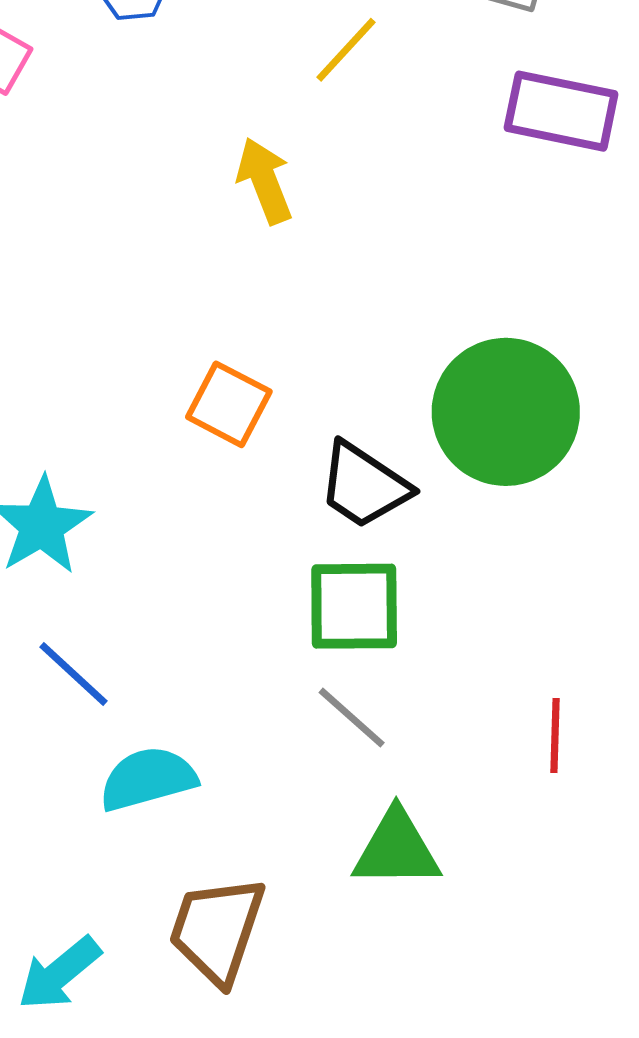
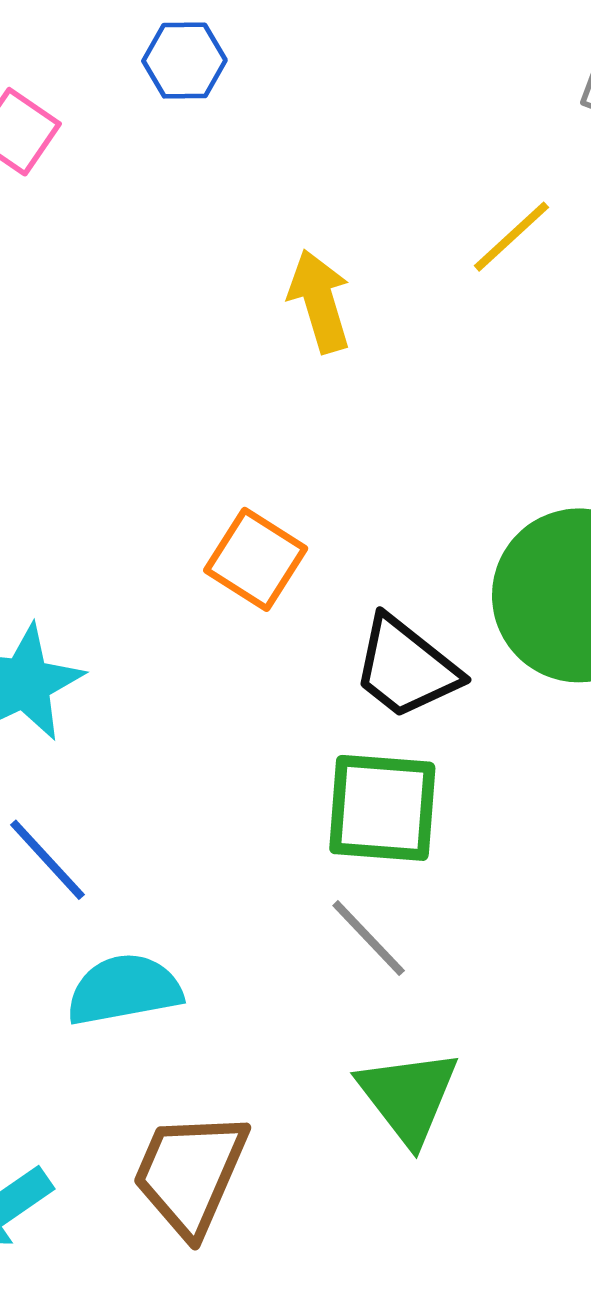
yellow line: (346, 50) -> (511, 237), moved
green triangle: (396, 849) -> (408, 1096), turned 48

